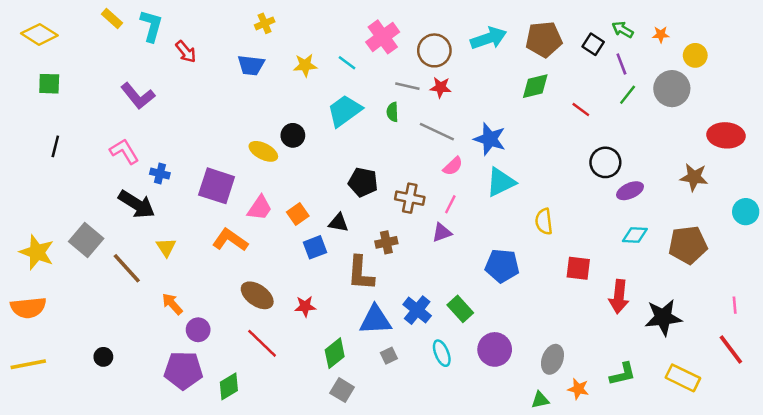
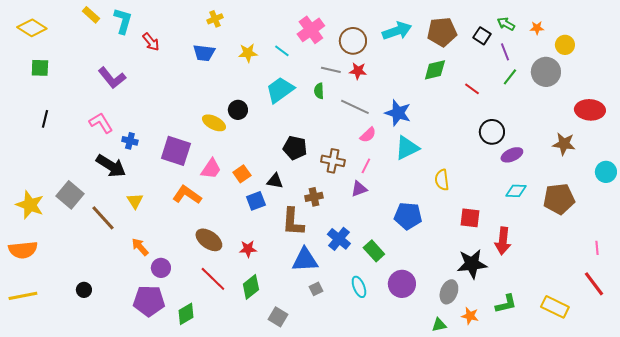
blue cross: (417, 310) -> (339, 239), moved
black star: (663, 317) -> (472, 264), moved
green diamond: (335, 353) -> (251, 287), moved

